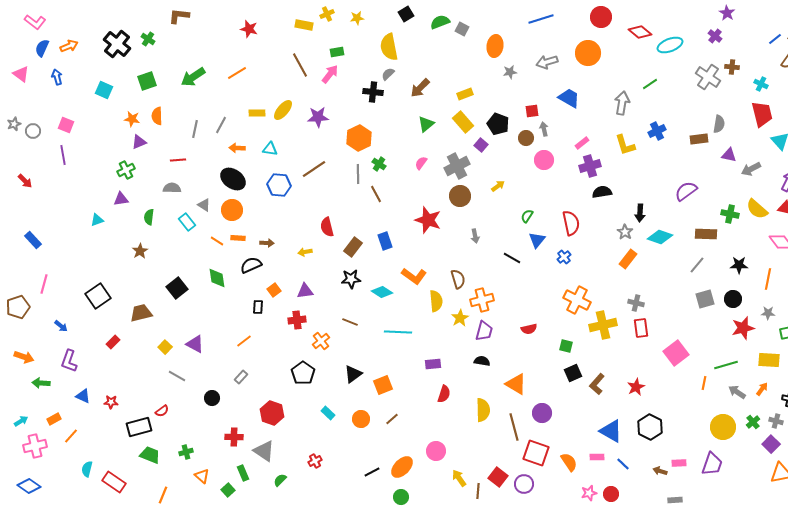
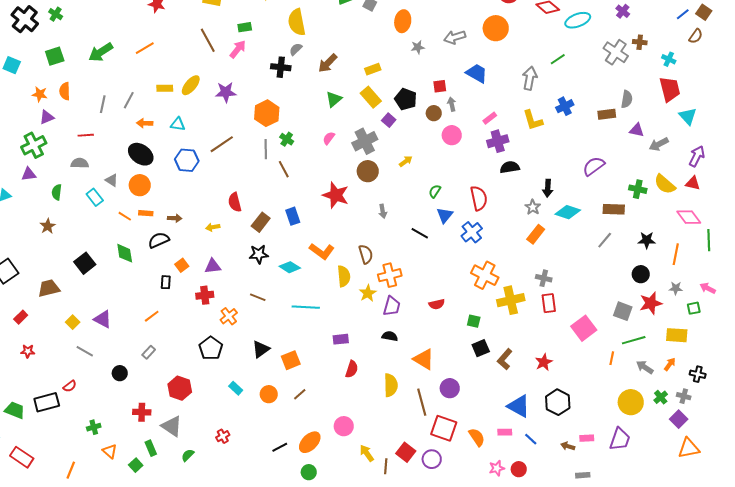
green cross: (126, 170) -> (34, 145), size x1.4
blue cross: (564, 257) -> (472, 232), size x1.5
gray square: (705, 299) -> (623, 311), moved, turned 36
red star: (111, 402) -> (28, 351), moved
green trapezoid: (150, 455) -> (15, 410), moved

